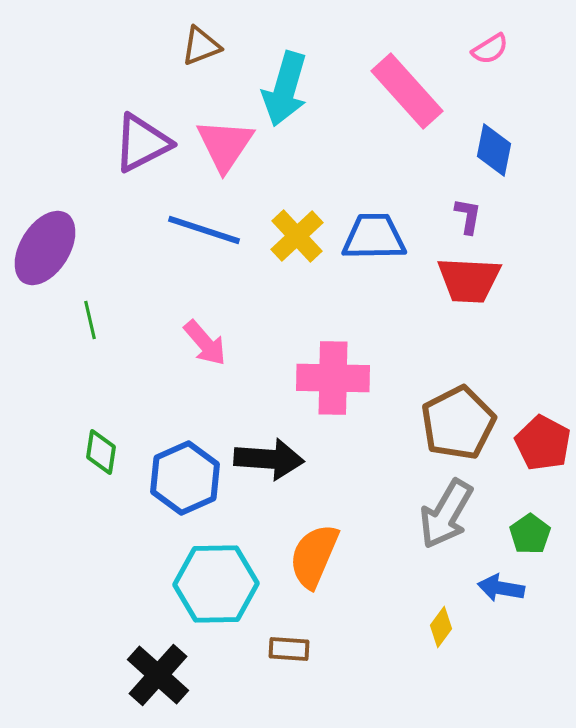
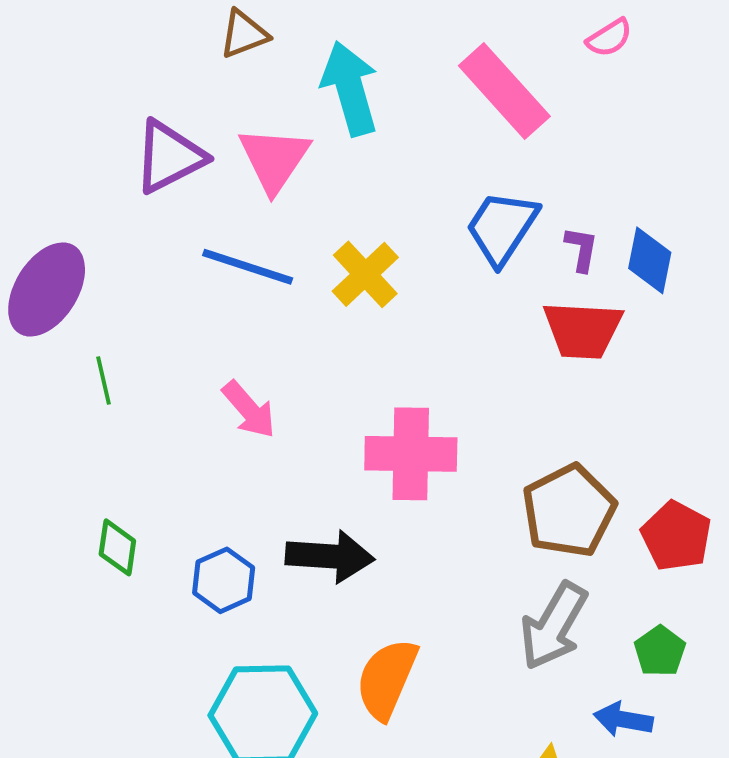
cyan arrow: (285, 89) -> (350, 88), turned 148
blue diamond: (494, 150) -> (650, 260), moved
blue trapezoid: (374, 237) -> (502, 228), moved, turned -56
blue hexagon: (185, 478) -> (224, 580), size x0.7

